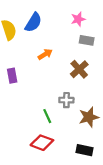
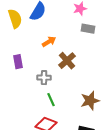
brown cross: (79, 69) -> (67, 61), moved
gray cross: (66, 100) -> (44, 78), moved

